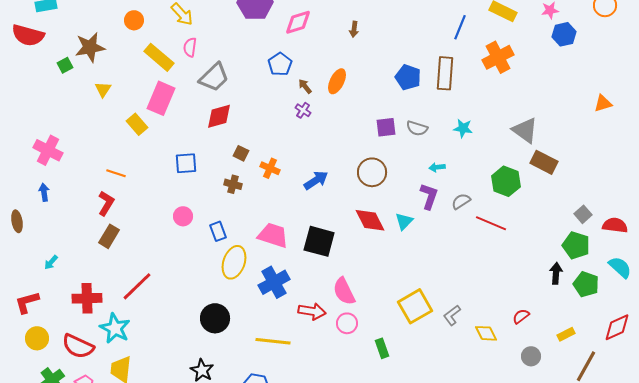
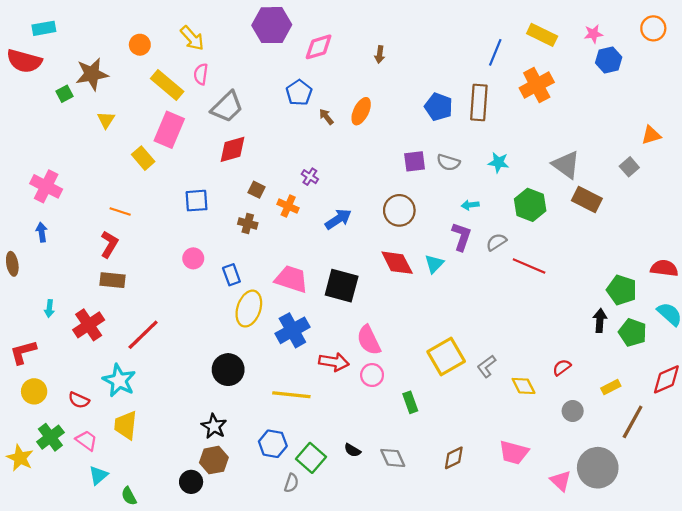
purple cross: (303, 110) -> (310, 177), moved
green hexagon: (506, 181) -> (530, 205), moved
gray square: (583, 214) -> (629, 167), moved
brown rectangle: (109, 236) -> (113, 280), turned 65
cyan arrow: (51, 262) -> (49, 309), turned -35
red cross: (87, 298) -> (89, 325), moved, turned -32
red semicircle: (78, 346) -> (79, 400), size x0.6

